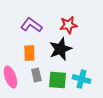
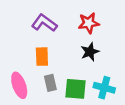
black star: (60, 49) -> (90, 52), moved, size x0.7

